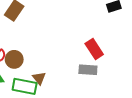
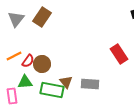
gray rectangle: (88, 70) -> (90, 84), moved

